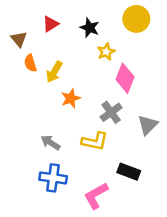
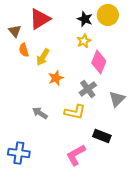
red triangle: (50, 24) -> (40, 19), size x1.6
black star: (90, 28) -> (85, 19), moved
blue cross: (53, 178) -> (19, 153), moved

